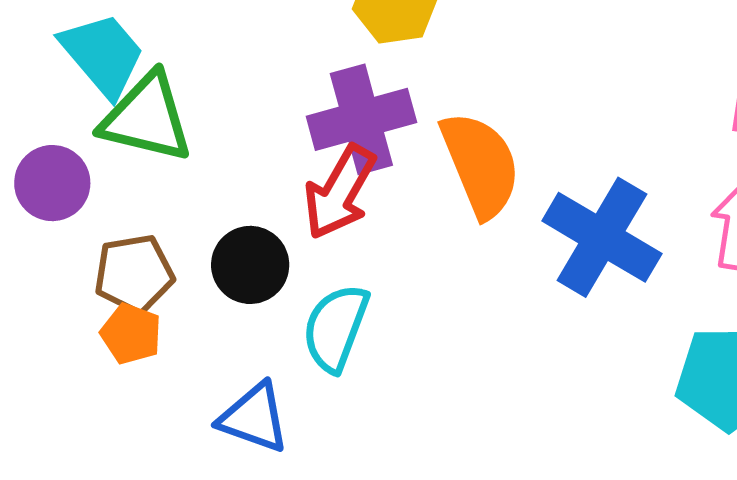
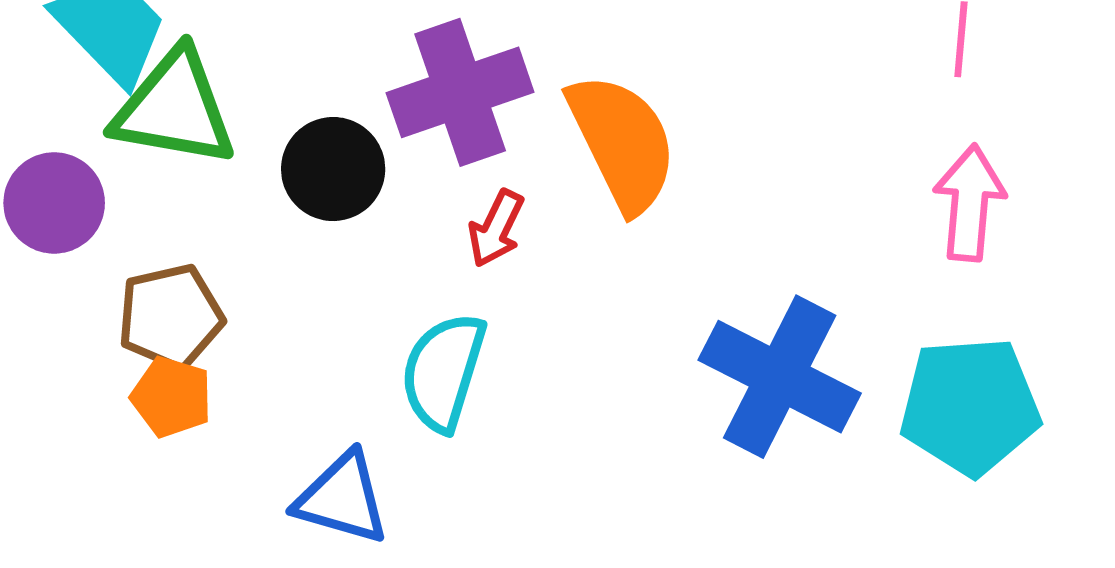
red arrow: (340, 192) -> (496, 229), moved, size x0.6
blue cross: (602, 237) -> (780, 377), moved
black circle: (250, 265) -> (333, 169), moved

